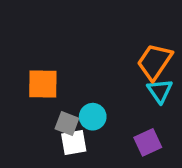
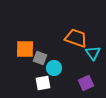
orange trapezoid: (155, 62) -> (76, 38), moved, turned 75
gray square: (67, 124) -> (40, 58), moved

